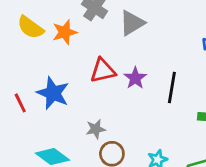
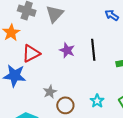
red triangle: (103, 71) -> (31, 53), moved

